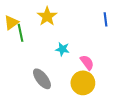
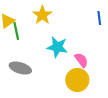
cyan star: (62, 49) -> (57, 47), size x1.5
gray ellipse: (42, 79) -> (20, 68), moved, turned -35

